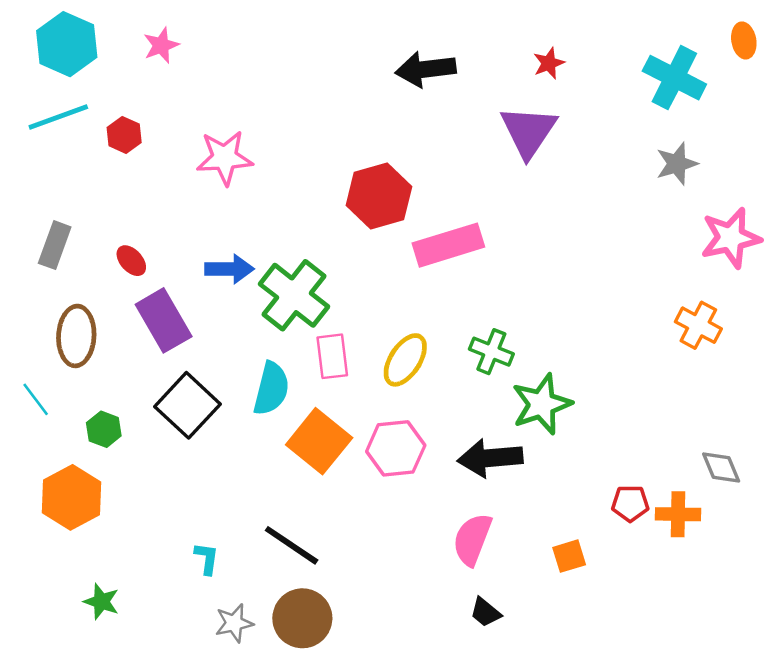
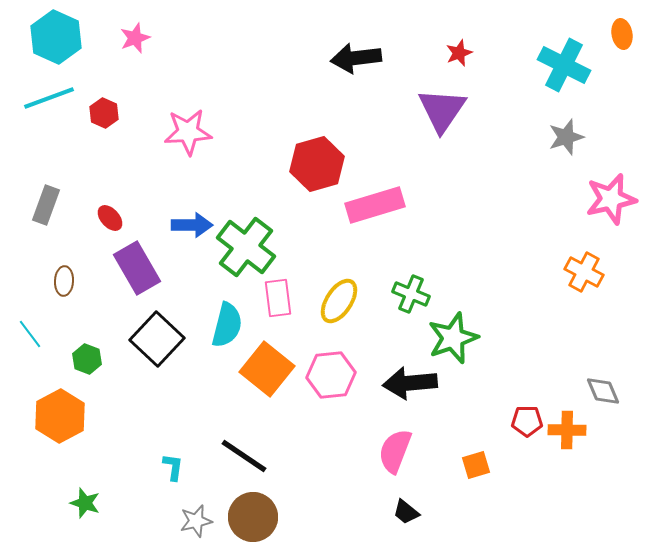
brown ellipse: (76, 336) -> (64, 281), size x0.6

